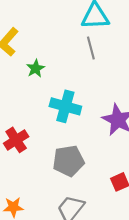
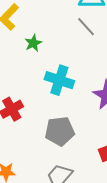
gray line: (91, 48) -> (86, 27), turned -30

